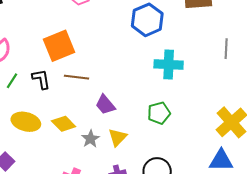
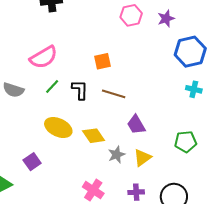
orange square: (59, 46) -> (102, 61), size x0.6
cyan cross: (169, 64) -> (194, 89), moved, size x0.6

